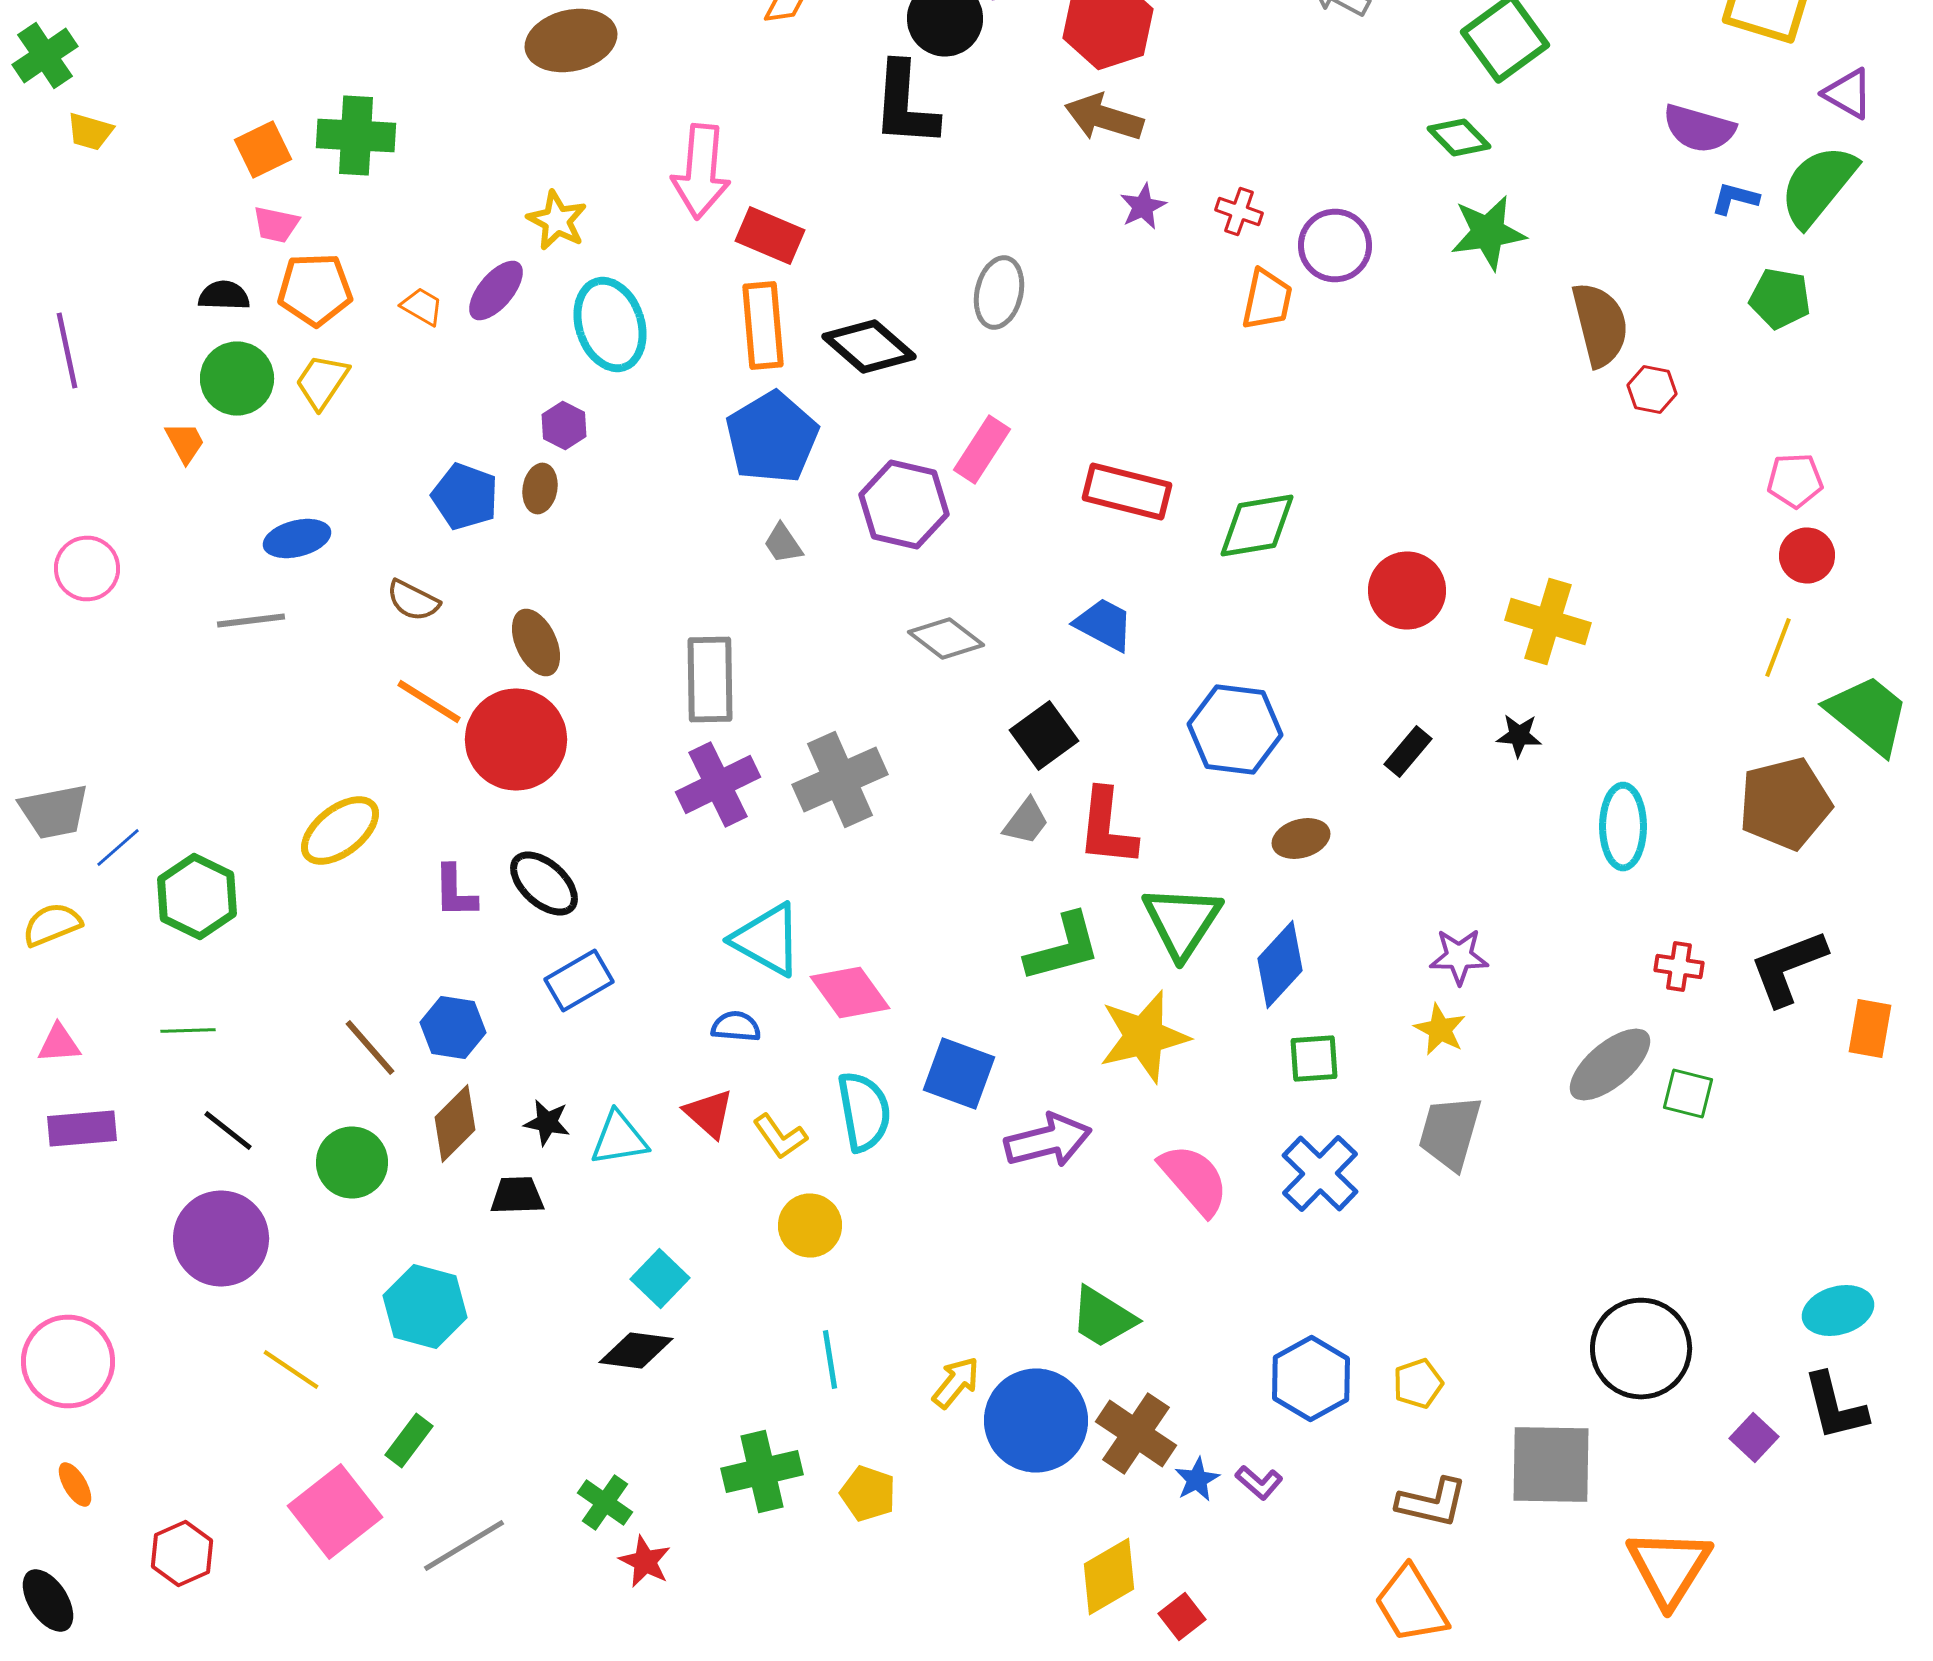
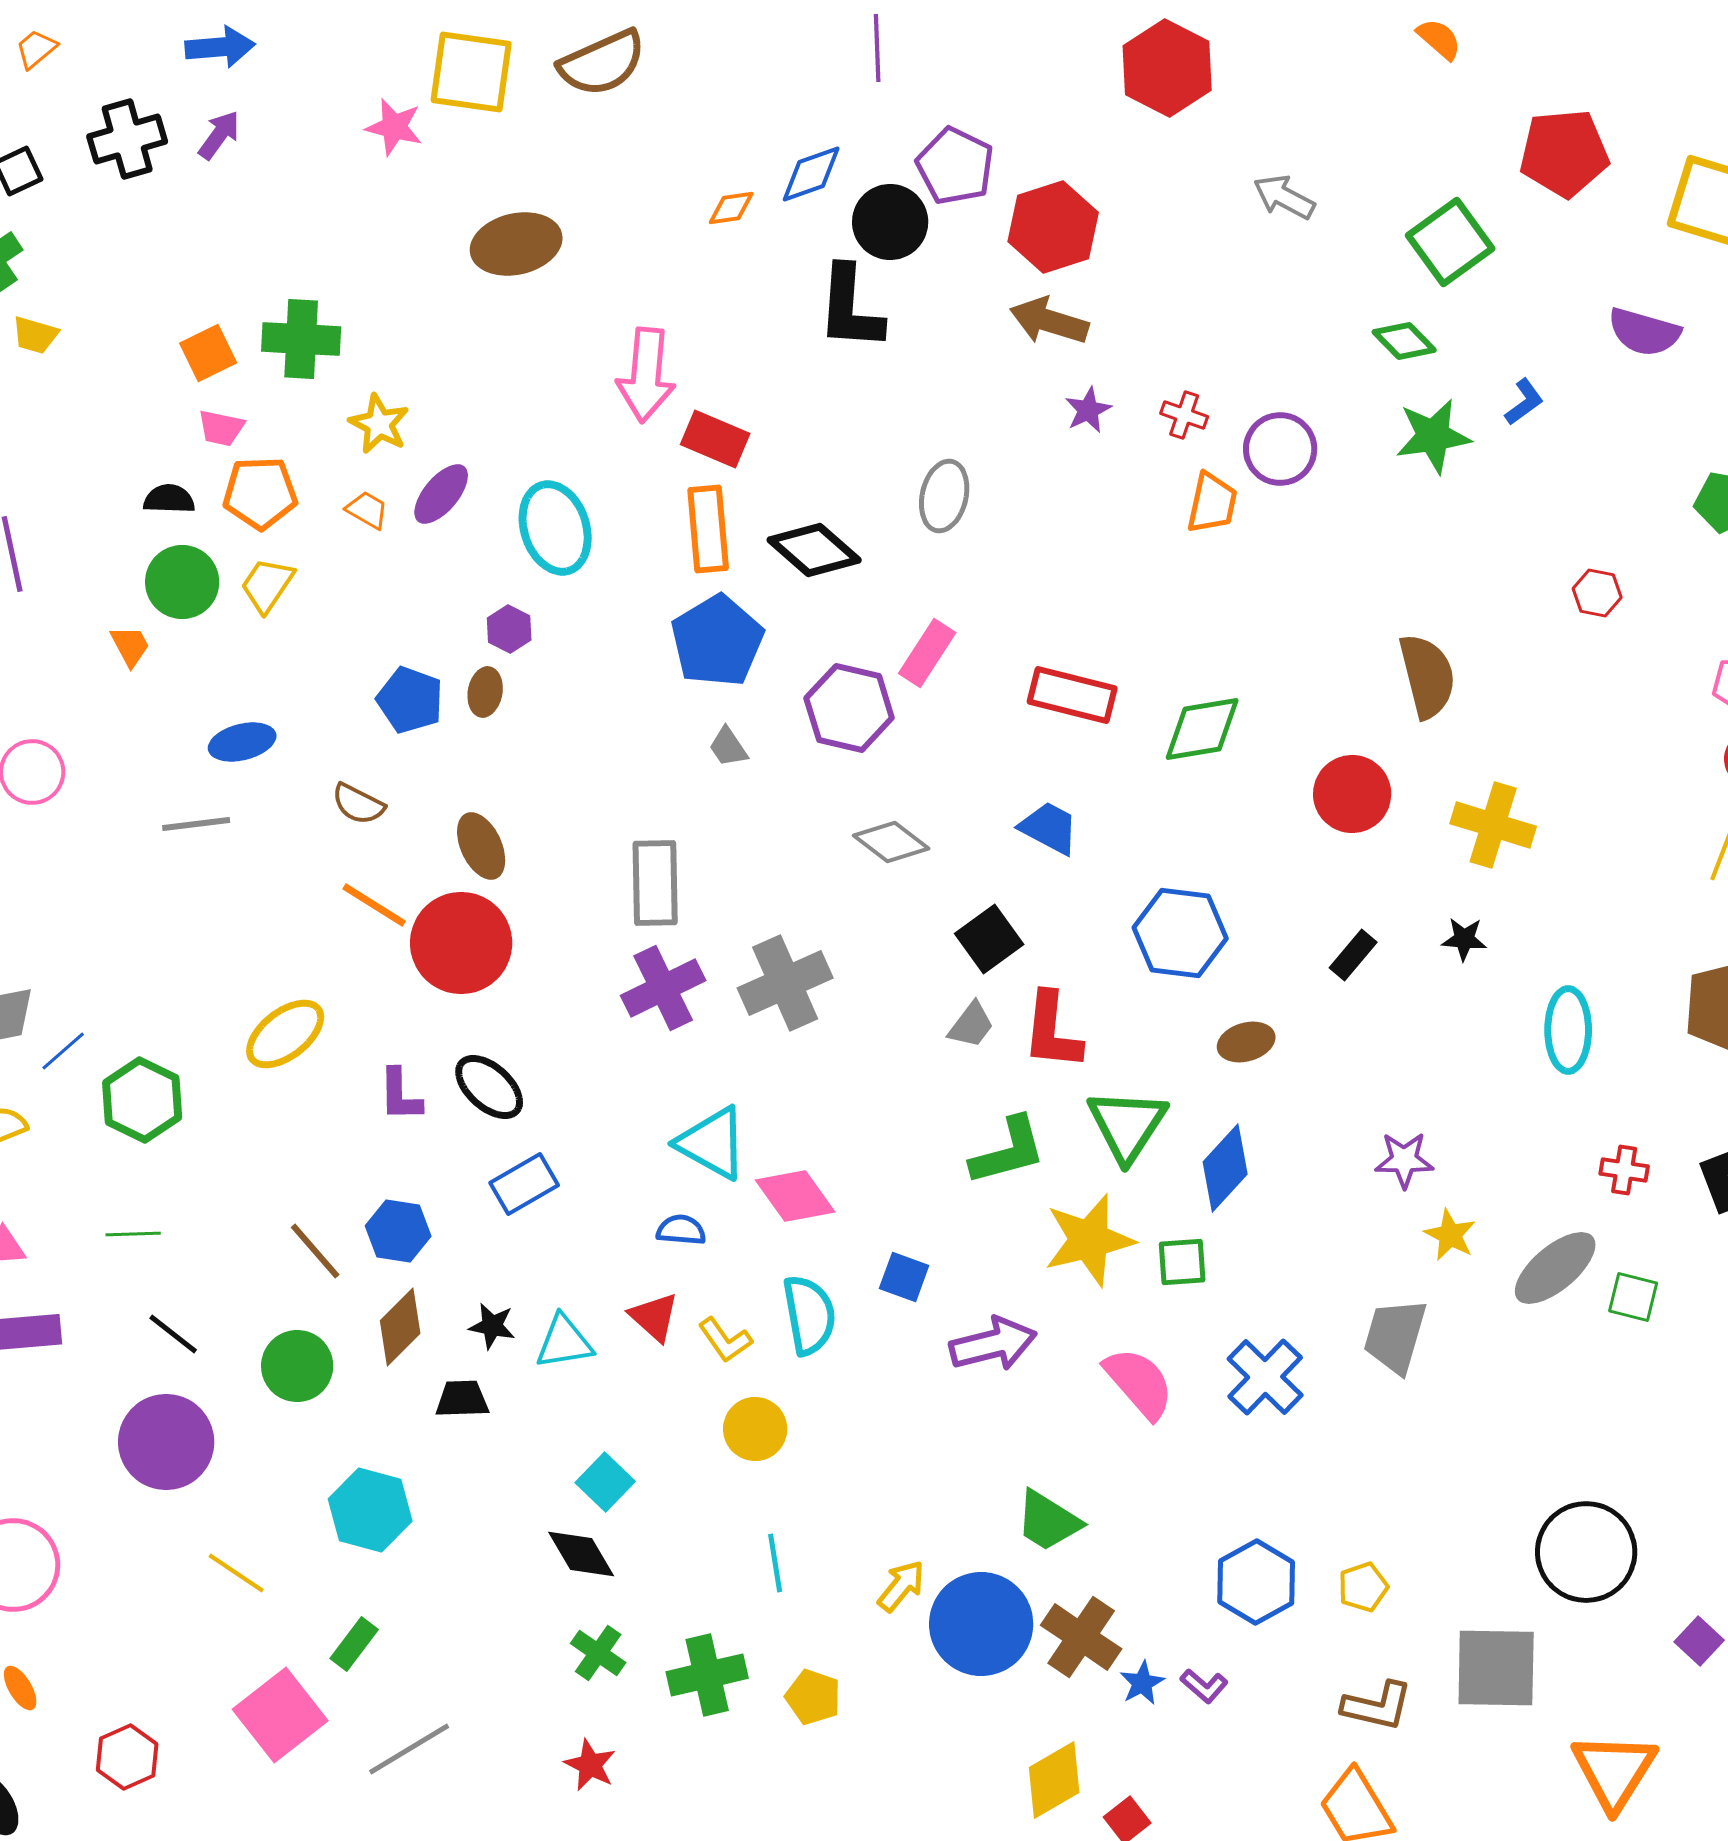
blue L-shape: (1735, 198) -> (1524, 402), moved, turned 129
yellow star: (557, 220) -> (379, 424), moved
brown semicircle: (1600, 324) -> (1427, 676), moved
yellow star: (1440, 1030) -> (1450, 1235), moved
green square: (1314, 1058) -> (1182, 1262), moved
blue square: (959, 1074) -> (904, 1277), size x0.7
black diamond: (636, 1350) -> (581, 1554), turned 52
green cross: (605, 1502) -> (598, 1653), moved

